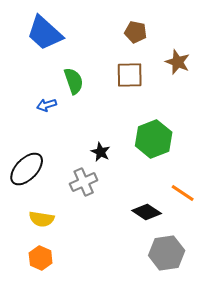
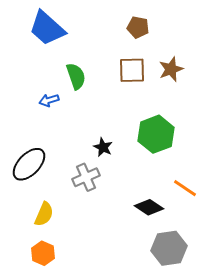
brown star: (178, 62) -> (171, 69), moved, turned 30
yellow semicircle: (42, 219) -> (44, 214), turned -75

